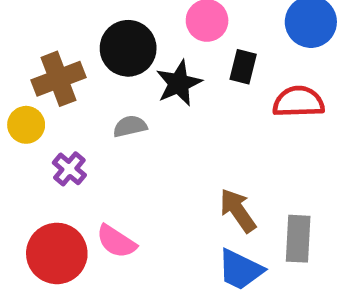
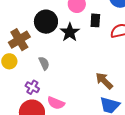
gray semicircle: (130, 126) -> (44, 63), moved, turned 88
purple cross: (69, 169) -> (32, 87), moved

